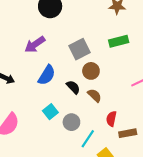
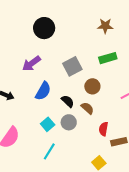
brown circle: (91, 71) -> (92, 86), moved
gray circle: (71, 122) -> (69, 122), moved
cyan line: (88, 139) -> (49, 151), moved

